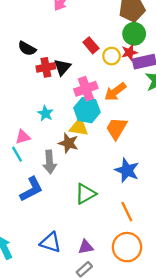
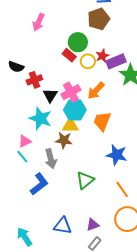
green circle: (134, 34) -> (78, 42), moved
black triangle: (62, 67) -> (50, 95), moved
cyan star: (45, 113) -> (40, 118), size x1.6

